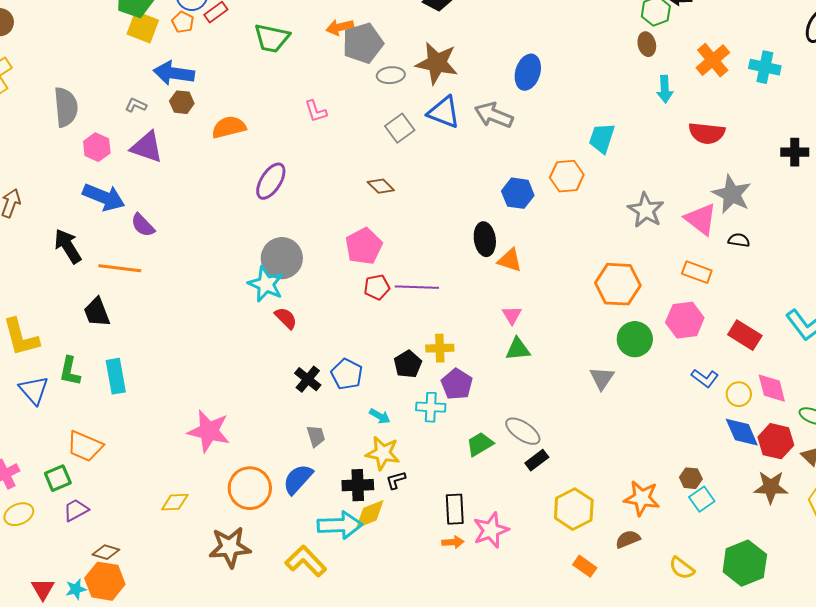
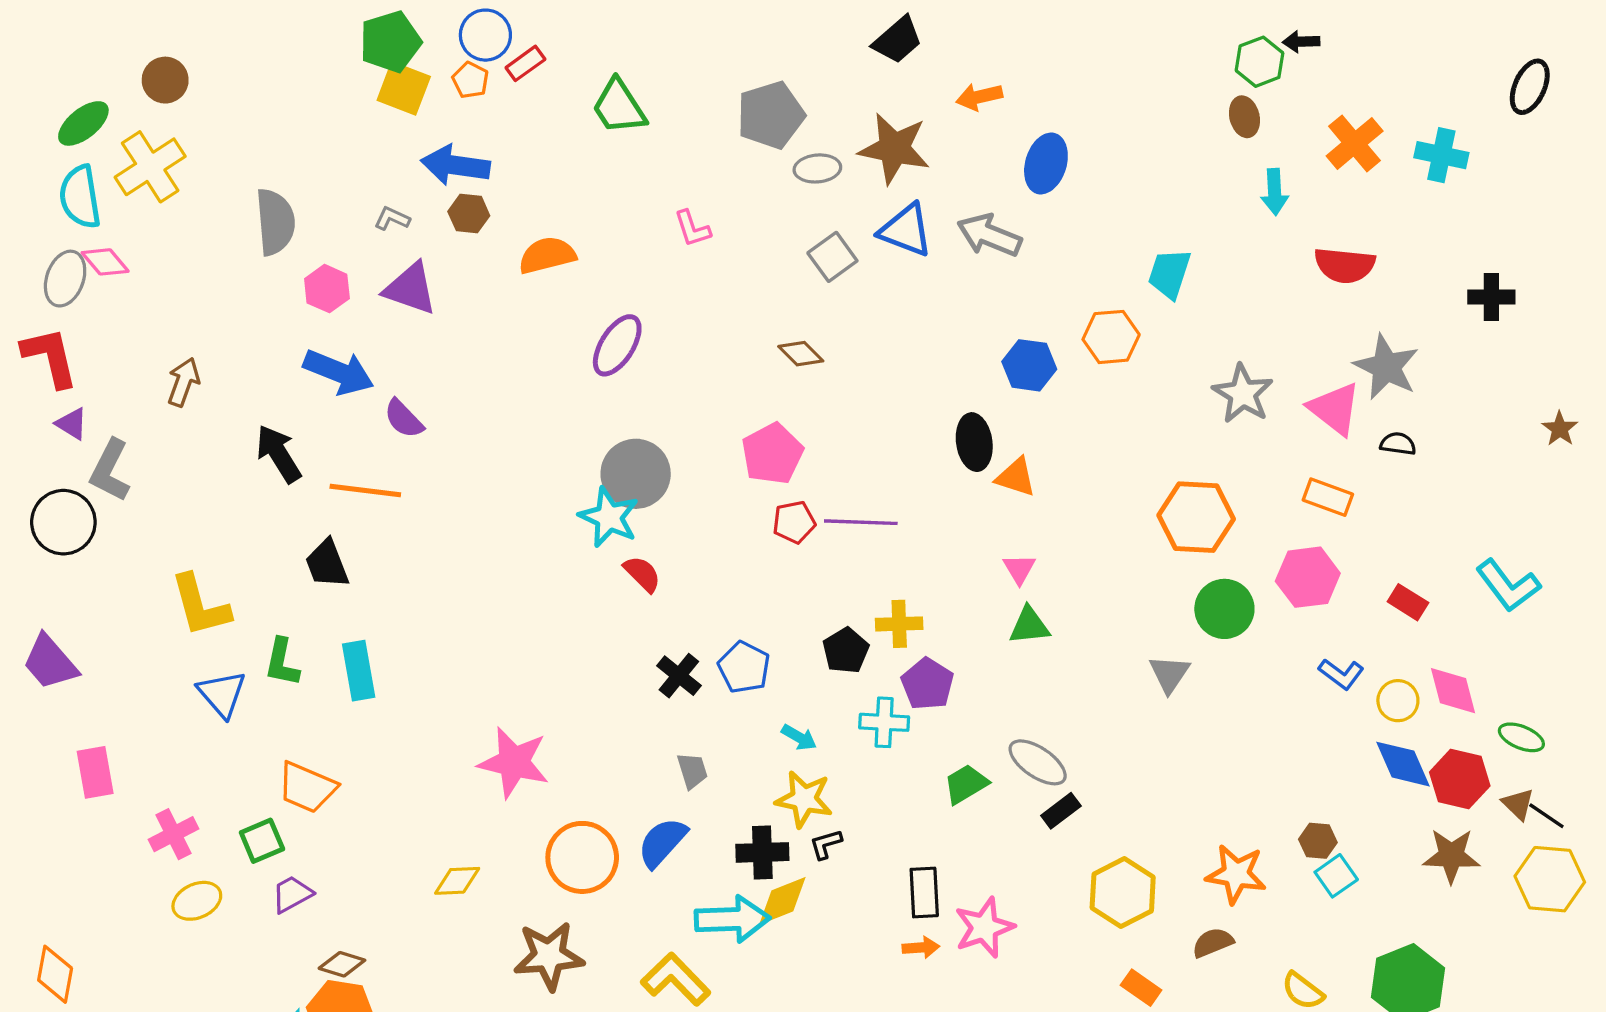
orange arrow: (340, 27) -> (979, 97), moved
green trapezoid: (272, 38) -> (619, 107), turned 45
red rectangle: (745, 335) -> (1408, 602), size x0.7

